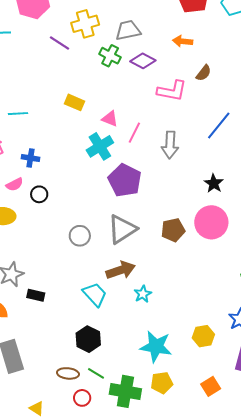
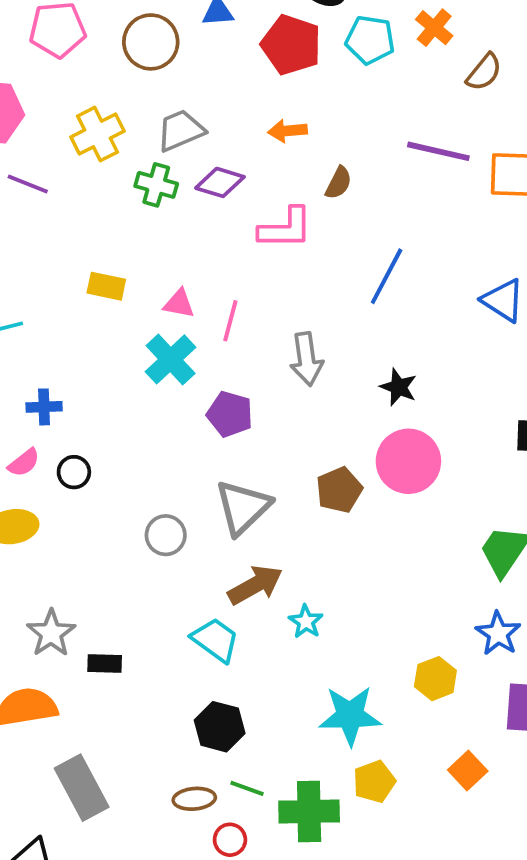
purple line: (60, 43) -> (28, 184), moved
gray arrow: (170, 145) -> (307, 359), moved
purple pentagon: (125, 180) -> (230, 414), size x0.7

